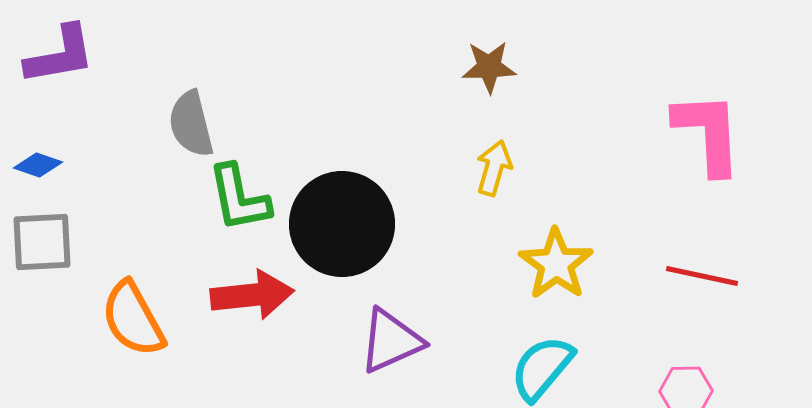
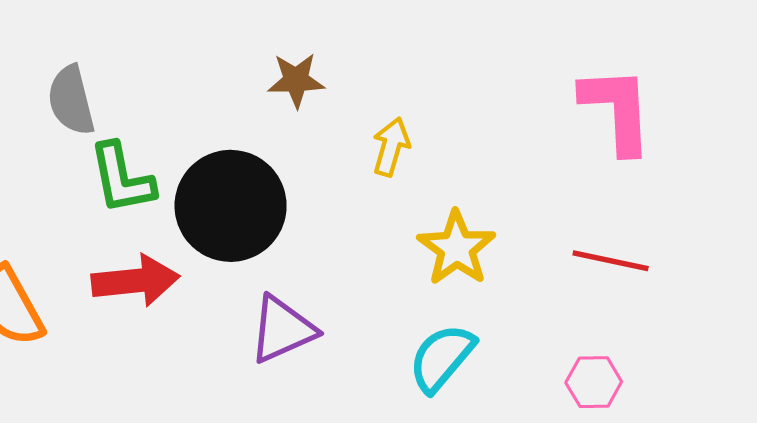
brown star: (489, 67) -> (296, 80), moved

